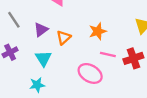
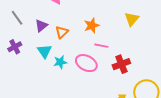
red cross: (133, 58) -> (121, 64), moved
cyan star: (37, 85) -> (60, 62), moved

